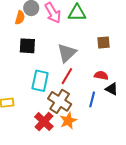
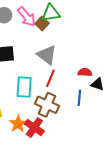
brown square: (103, 42) -> (42, 23), moved, turned -32
gray triangle: (67, 53) -> (47, 55), turned -30
orange star: (68, 121) -> (18, 124), moved

